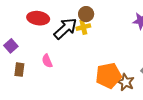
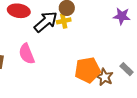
pink semicircle: (47, 61) -> (27, 54), size x1.5

